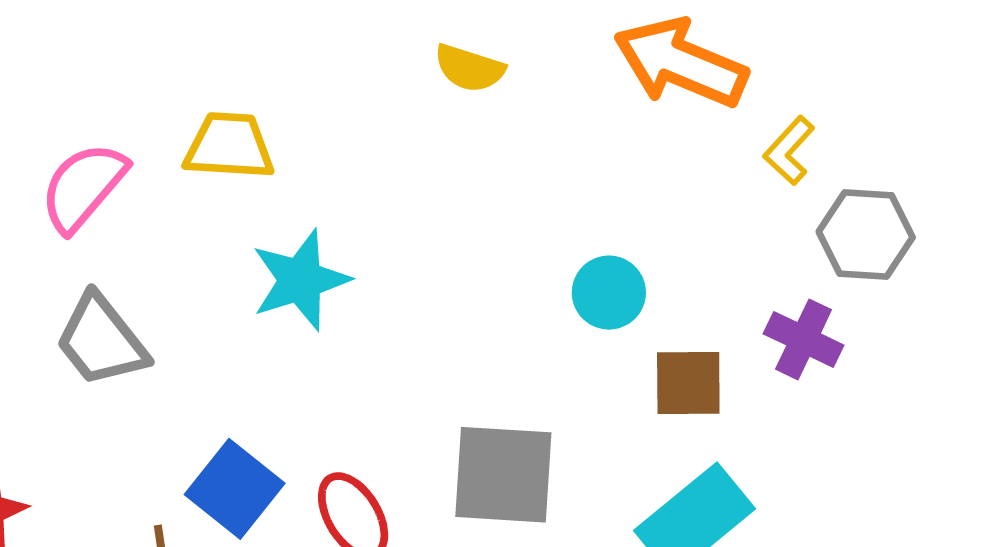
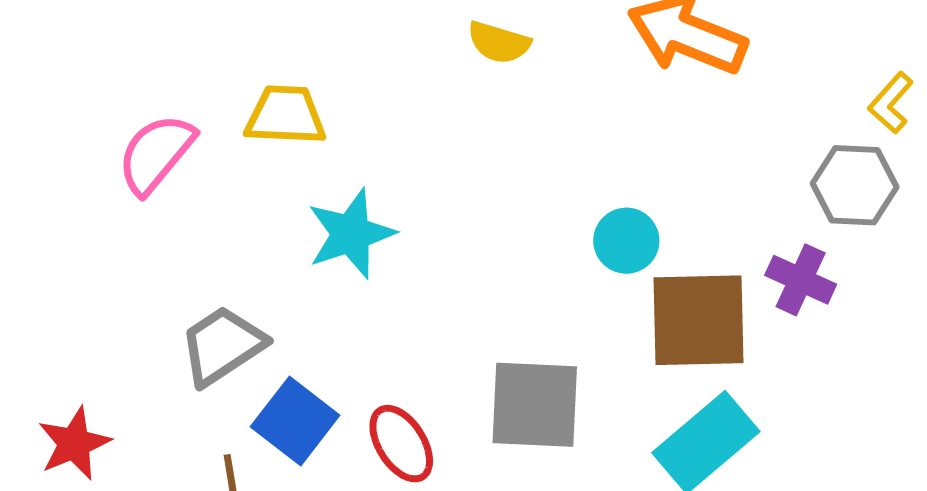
yellow L-shape: (789, 151) -> (891, 103), moved
gray trapezoid: (101, 341) -> (222, 346), moved, turned 96
brown square: (688, 383) -> (698, 320), size x1.6

